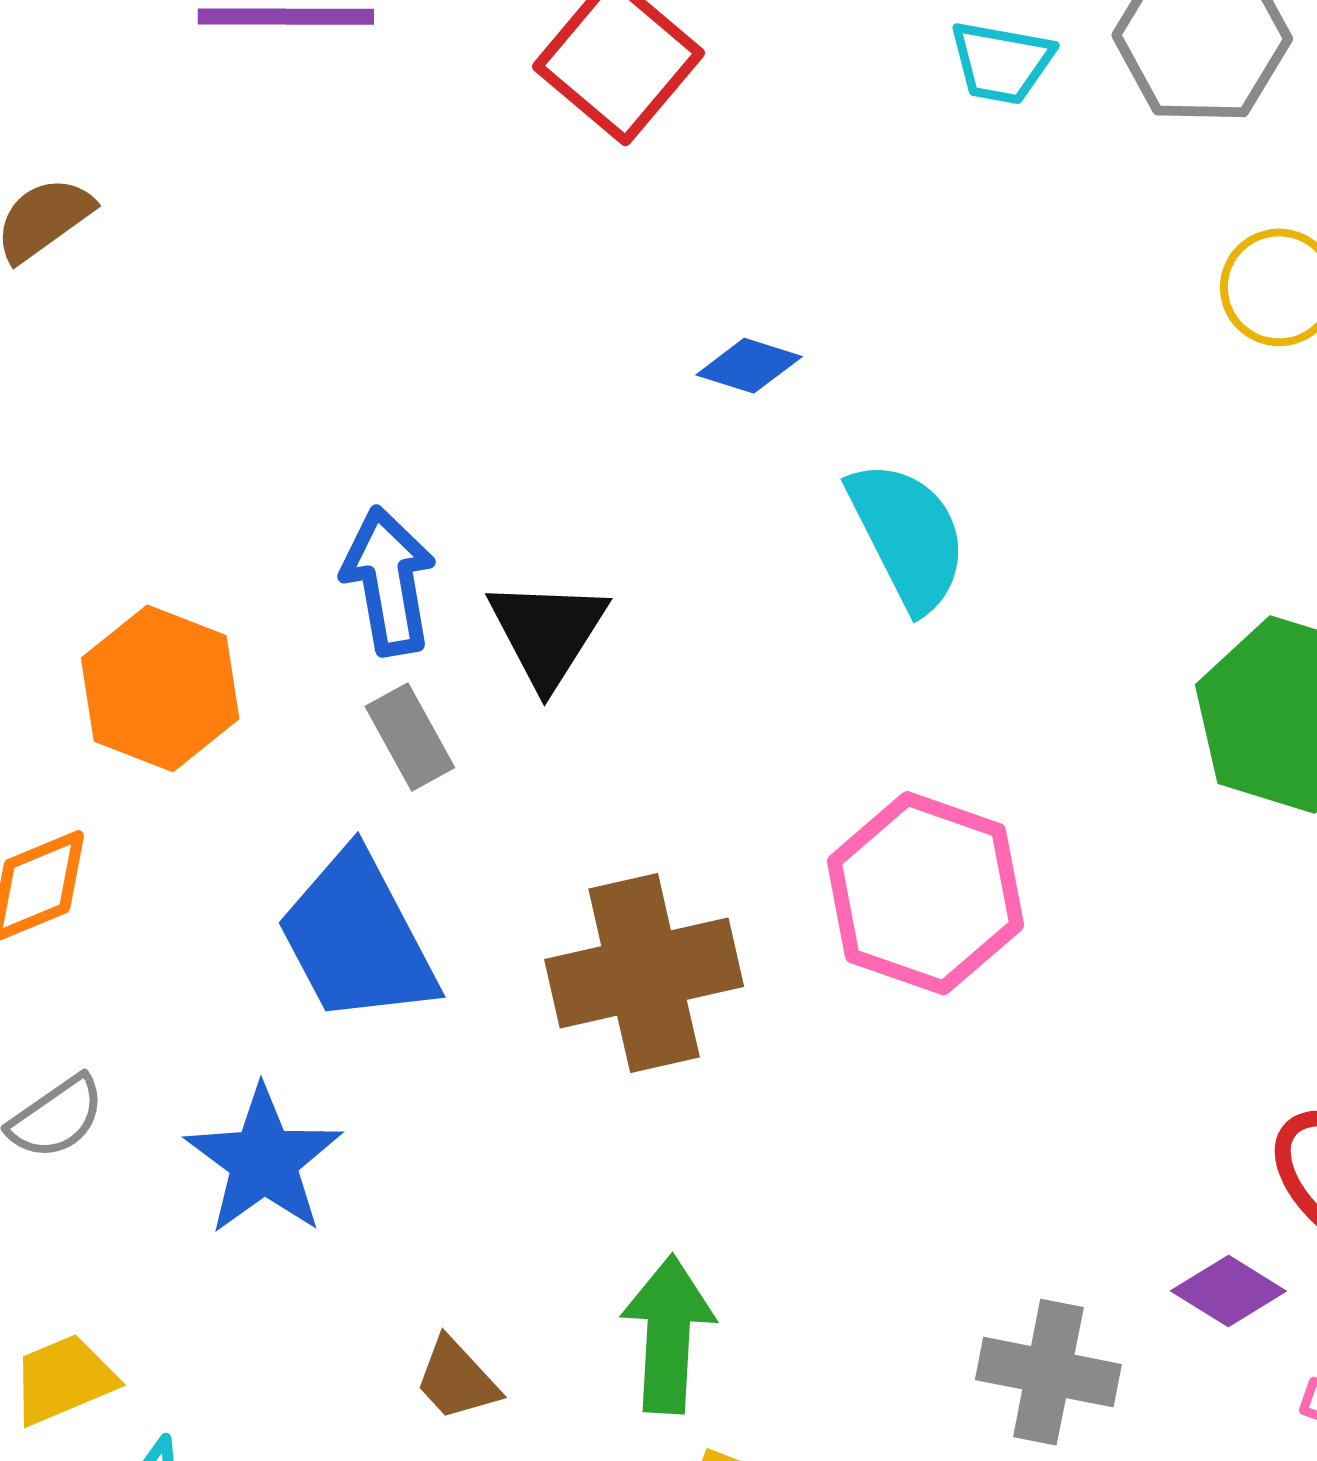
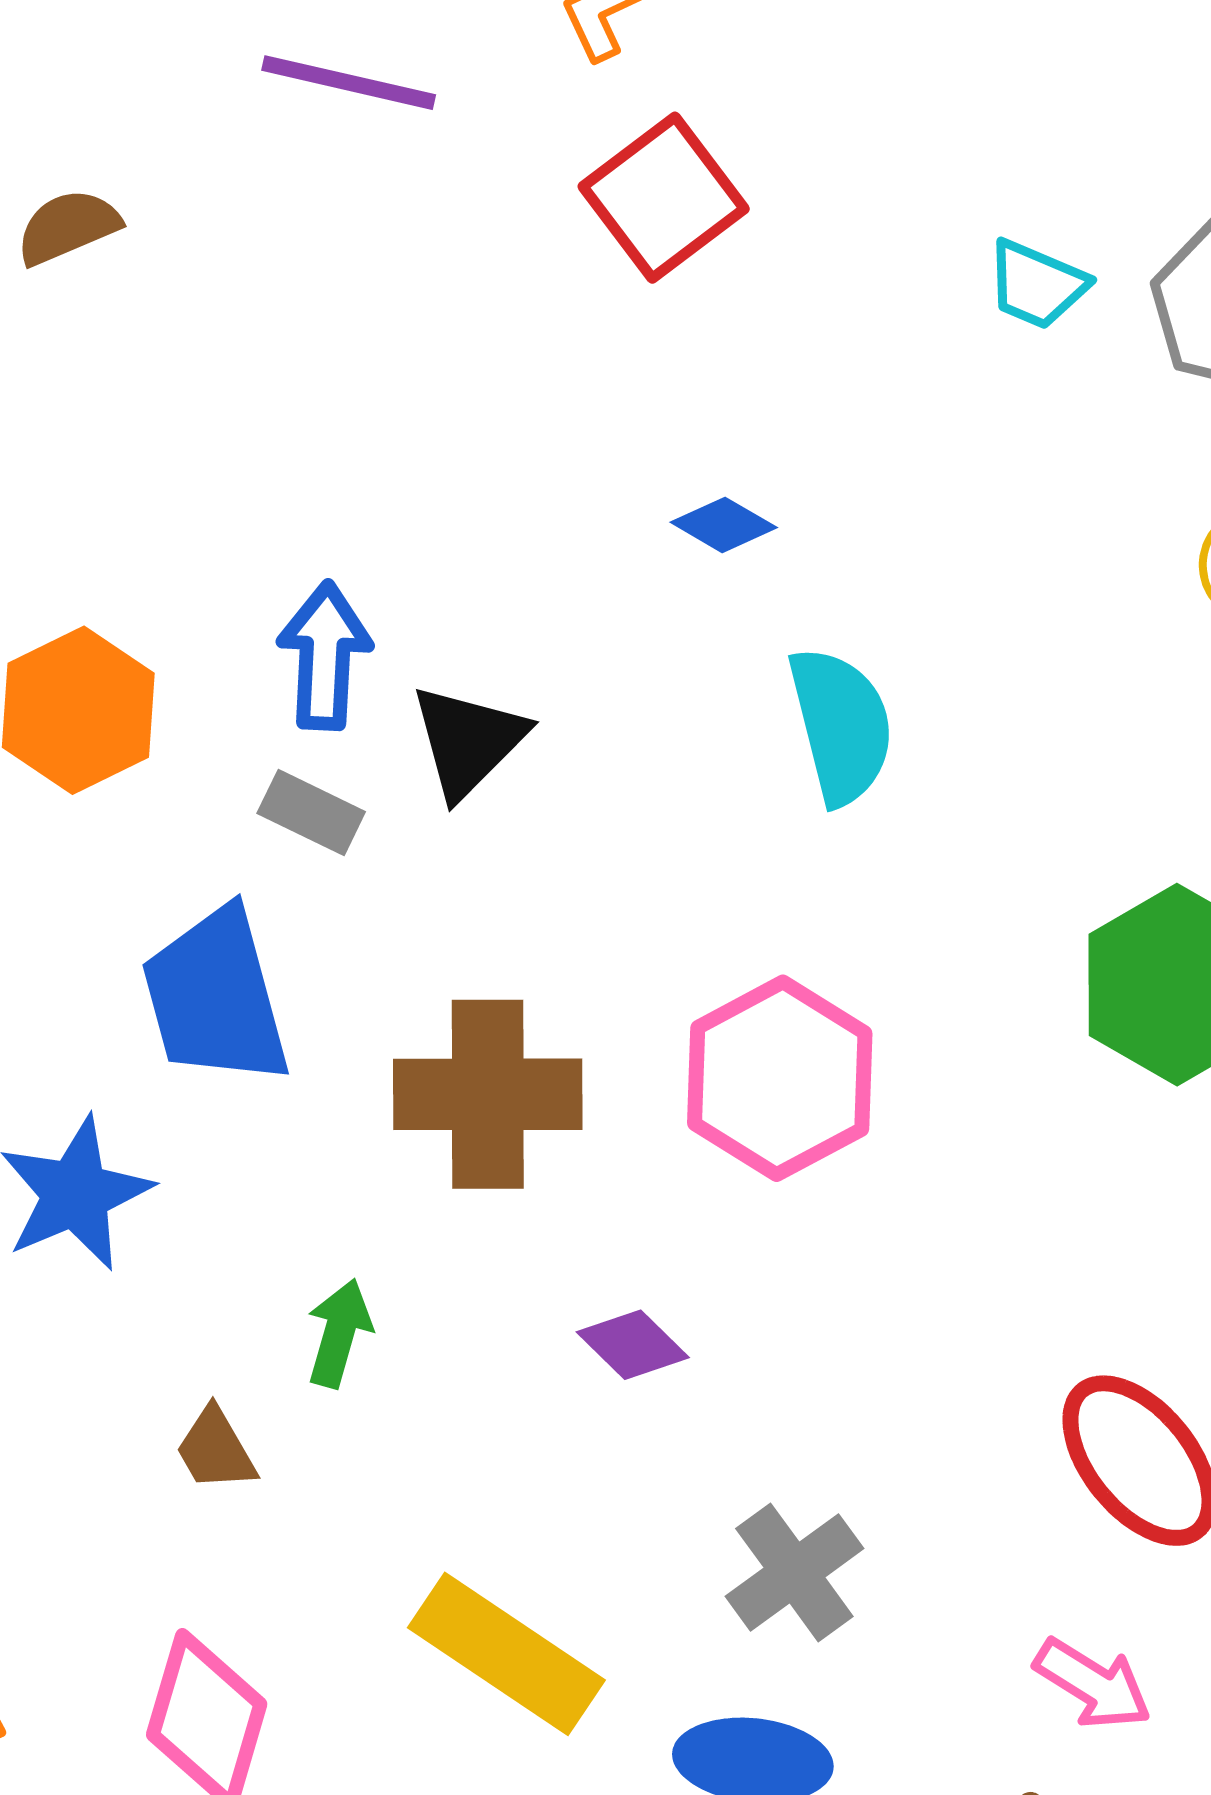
gray rectangle: (410, 737) -> (311, 813), turned -48
purple diamond: (1228, 1291) -> (633, 1345), moved
green arrow: (668, 1334) -> (339, 1333), moved, size x0.7
gray cross: (1048, 1372) -> (794, 1572), turned 30

